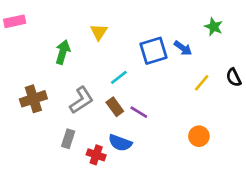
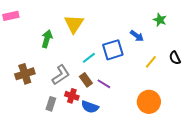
yellow triangle: (99, 32) -> (74, 24), size x1.5
blue square: (154, 51) -> (113, 50), moved
orange circle: (199, 136) -> (149, 102), size x1.5
red cross: (96, 155) -> (72, 96), moved

